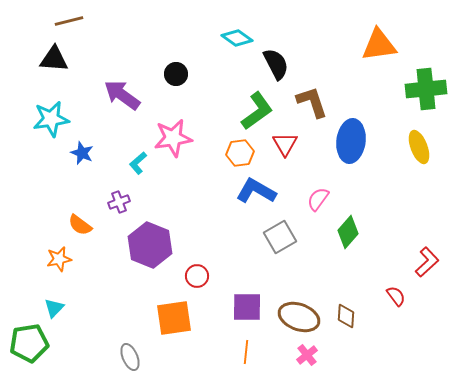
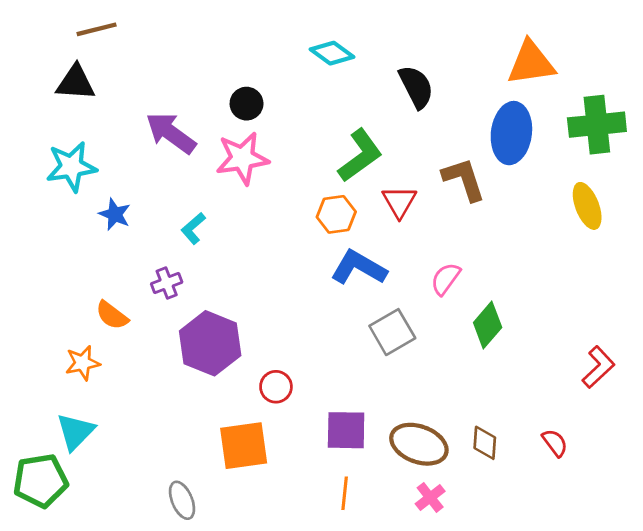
black semicircle: (276, 64) -> (416, 87), moved
brown L-shape: (312, 102) -> (464, 179), moved
pink star: (173, 138) -> (242, 158), moved
blue ellipse: (351, 141) -> (511, 133), moved
red semicircle: (396, 296) -> (555, 443), moved
cyan triangle: (54, 308) -> (76, 432), size x1.4

